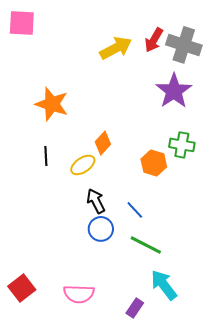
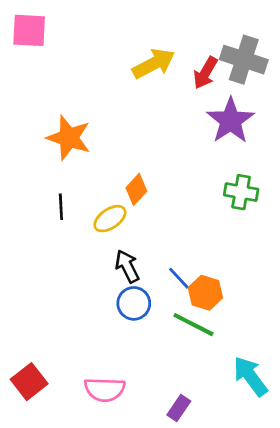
red arrow: (154, 40) -> (205, 73), moved
orange hexagon: (154, 163) -> (205, 293), moved
cyan arrow: (164, 285) -> (250, 376), moved

